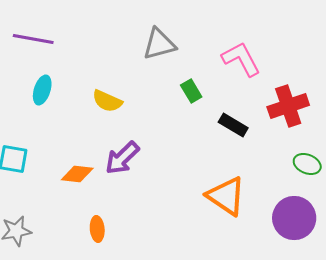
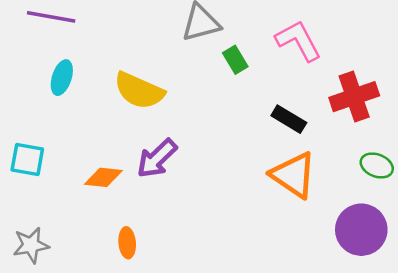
green rectangle: (191, 91) -> (235, 60), moved
yellow semicircle: (107, 101) -> (139, 91), size x1.4
orange triangle: (226, 196) -> (294, 175), moved

